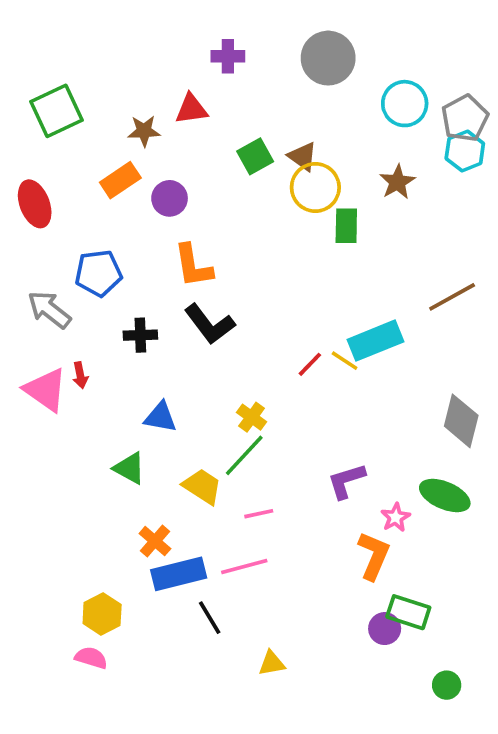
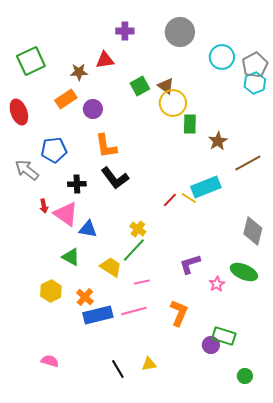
brown star: (397, 182) -> (218, 141), moved
pink triangle: (46, 390) -> (66, 214), moved
orange L-shape: (374, 556) -> (179, 313), moved
yellow hexagon: (102, 614) -> (51, 291), moved
black line: (210, 618) -> (118, 369), moved

